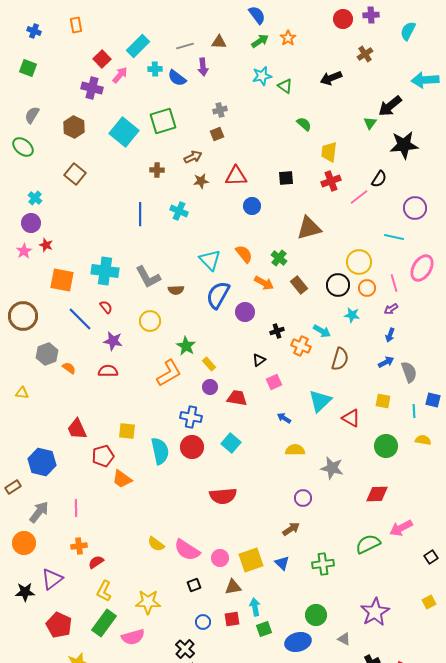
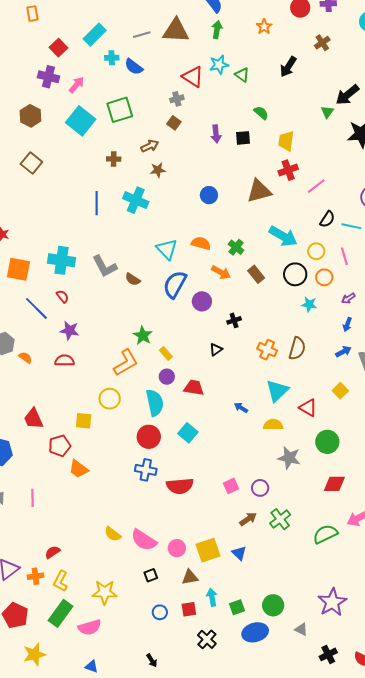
orange star: (288, 38) -> (264, 27), moved
green arrow: (260, 41) -> (217, 30), turned -48
brown triangle: (219, 42) -> (176, 31), size x1.8
purple arrow: (203, 67) -> (216, 134), moved
pink arrow: (120, 75) -> (77, 85), moved
black arrow: (331, 78) -> (288, 67), turned -35
brown square: (217, 134) -> (174, 123), turned -32
red triangle: (236, 176) -> (193, 77), moved, turned 35
black square: (286, 178) -> (243, 138), moved
black semicircle: (379, 179) -> (327, 219), moved
cyan cross: (179, 211) -> (136, 200), size x1.4
brown triangle: (309, 228) -> (259, 191), moved
orange semicircle: (244, 254) -> (201, 243), turned -36
yellow circle: (359, 262) -> (316, 251), size x0.7
pink line: (394, 283) -> (344, 256), moved
brown semicircle: (176, 290) -> (133, 279), turned 35
yellow circle: (150, 321) -> (110, 399), moved
cyan arrow: (322, 331) -> (283, 236), moved, size x1.6
orange cross: (301, 346) -> (267, 350), moved
pink square: (274, 382) -> (231, 486), moved
yellow square: (383, 401) -> (340, 391), turned 35
blue cross: (191, 417) -> (146, 470), moved
green circle: (386, 446) -> (327, 442), moved
yellow semicircle: (295, 450) -> (273, 425), moved
cyan semicircle: (160, 451) -> (155, 403), moved
orange cross: (79, 546) -> (35, 576), moved
green cross: (323, 564) -> (280, 519), moved, turned -30
green square: (264, 629) -> (237, 607), moved
black cross: (185, 649) -> (207, 639), moved

